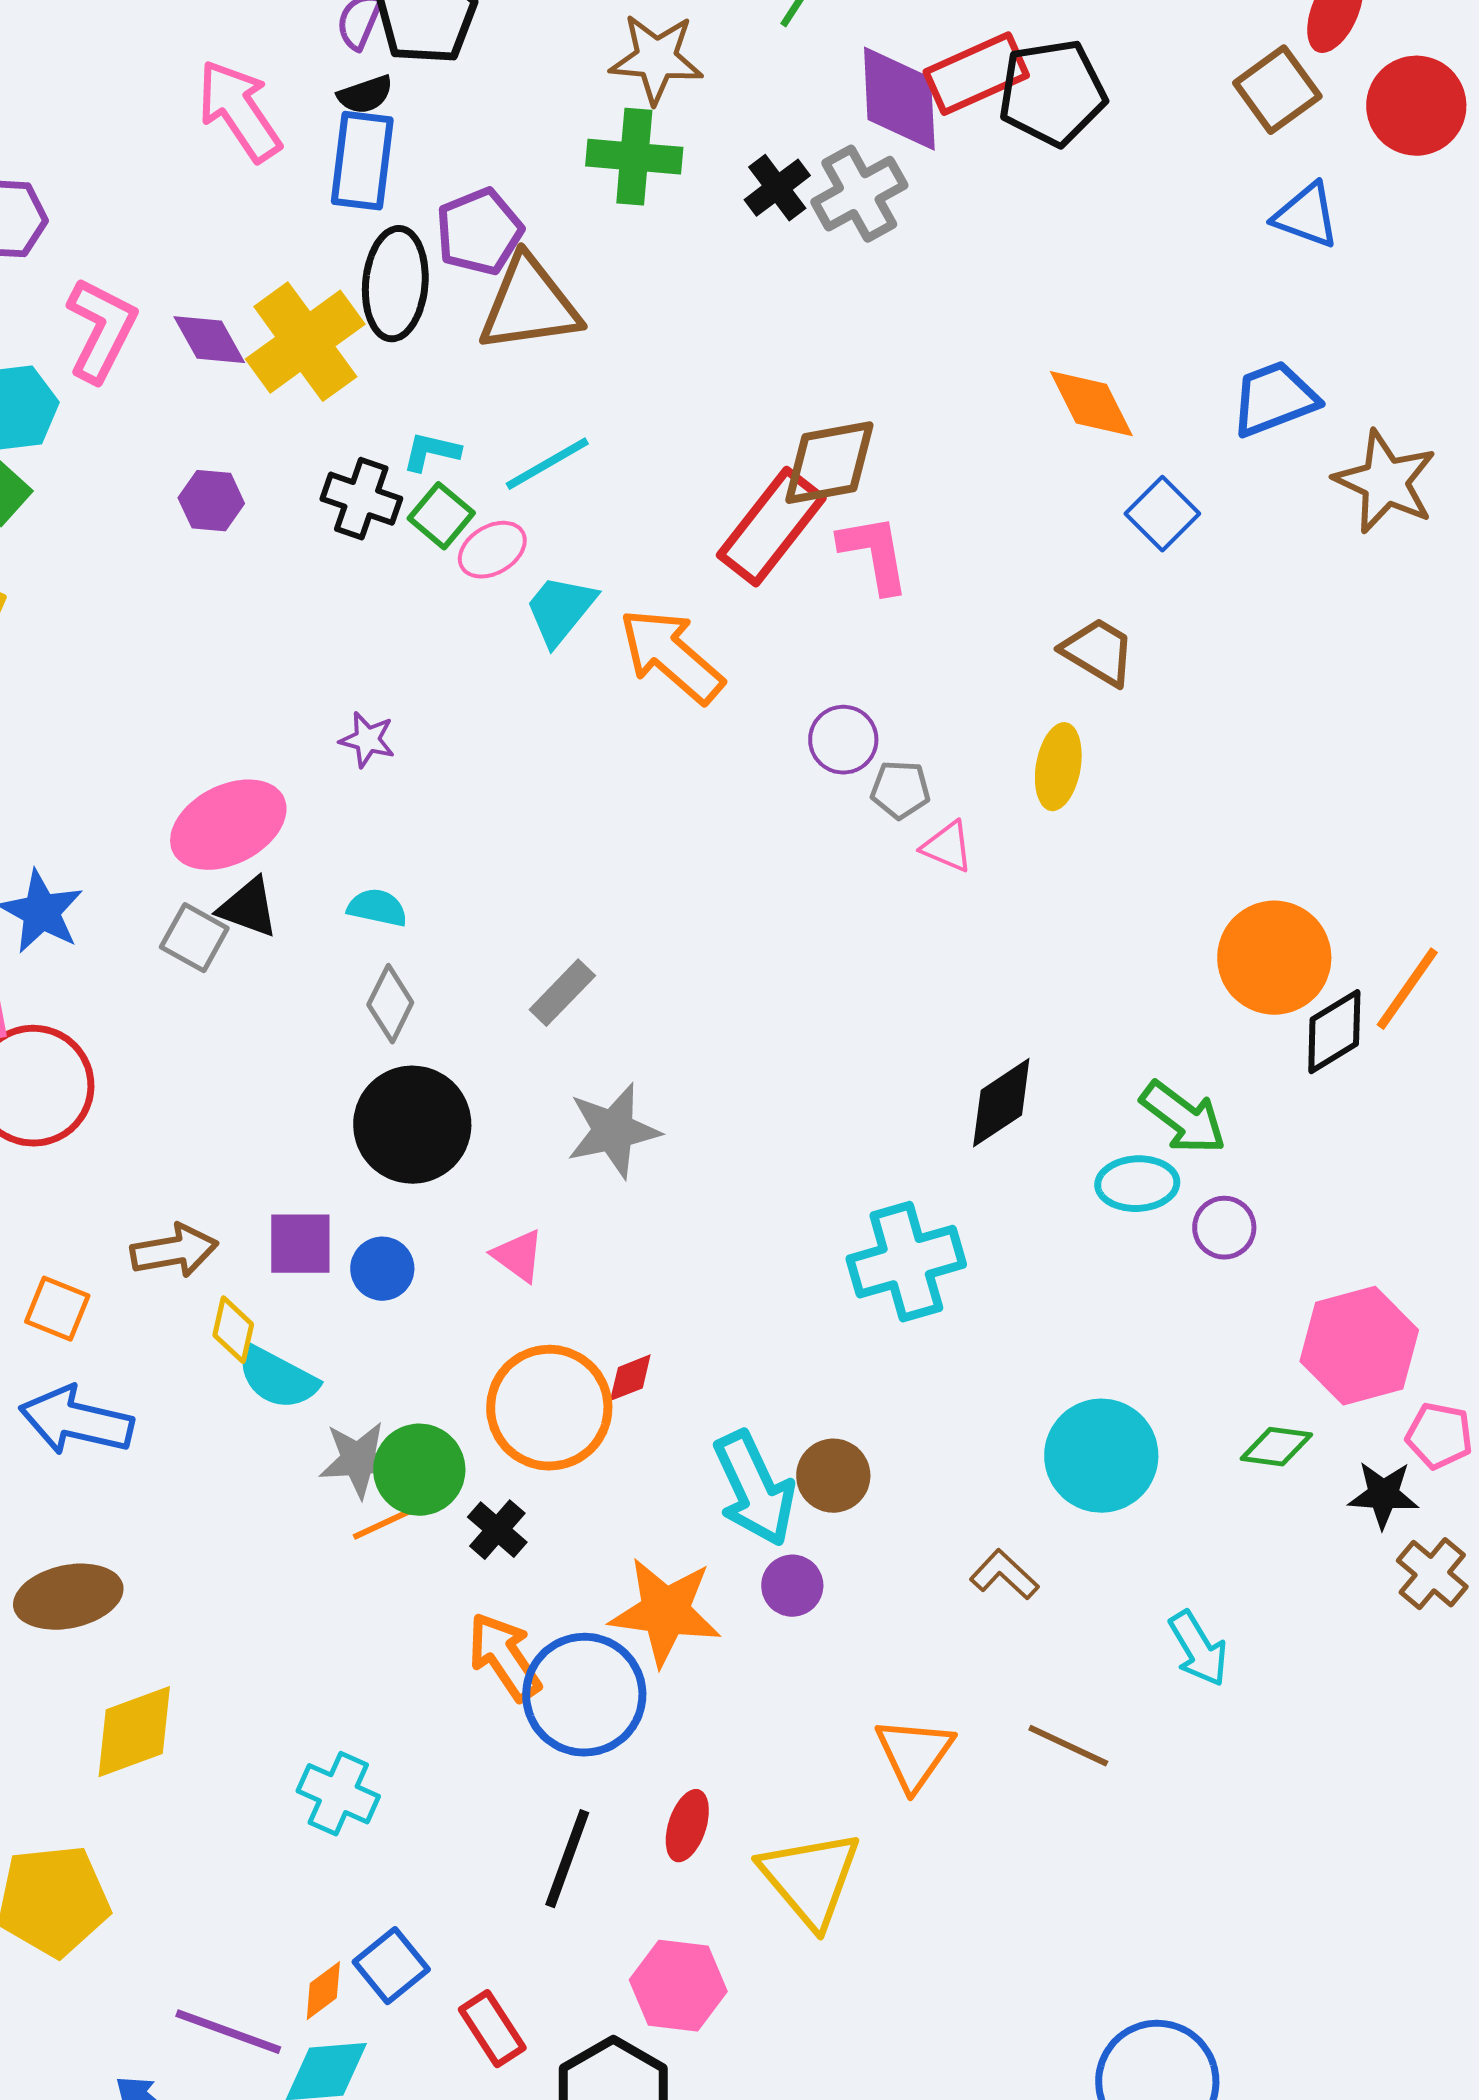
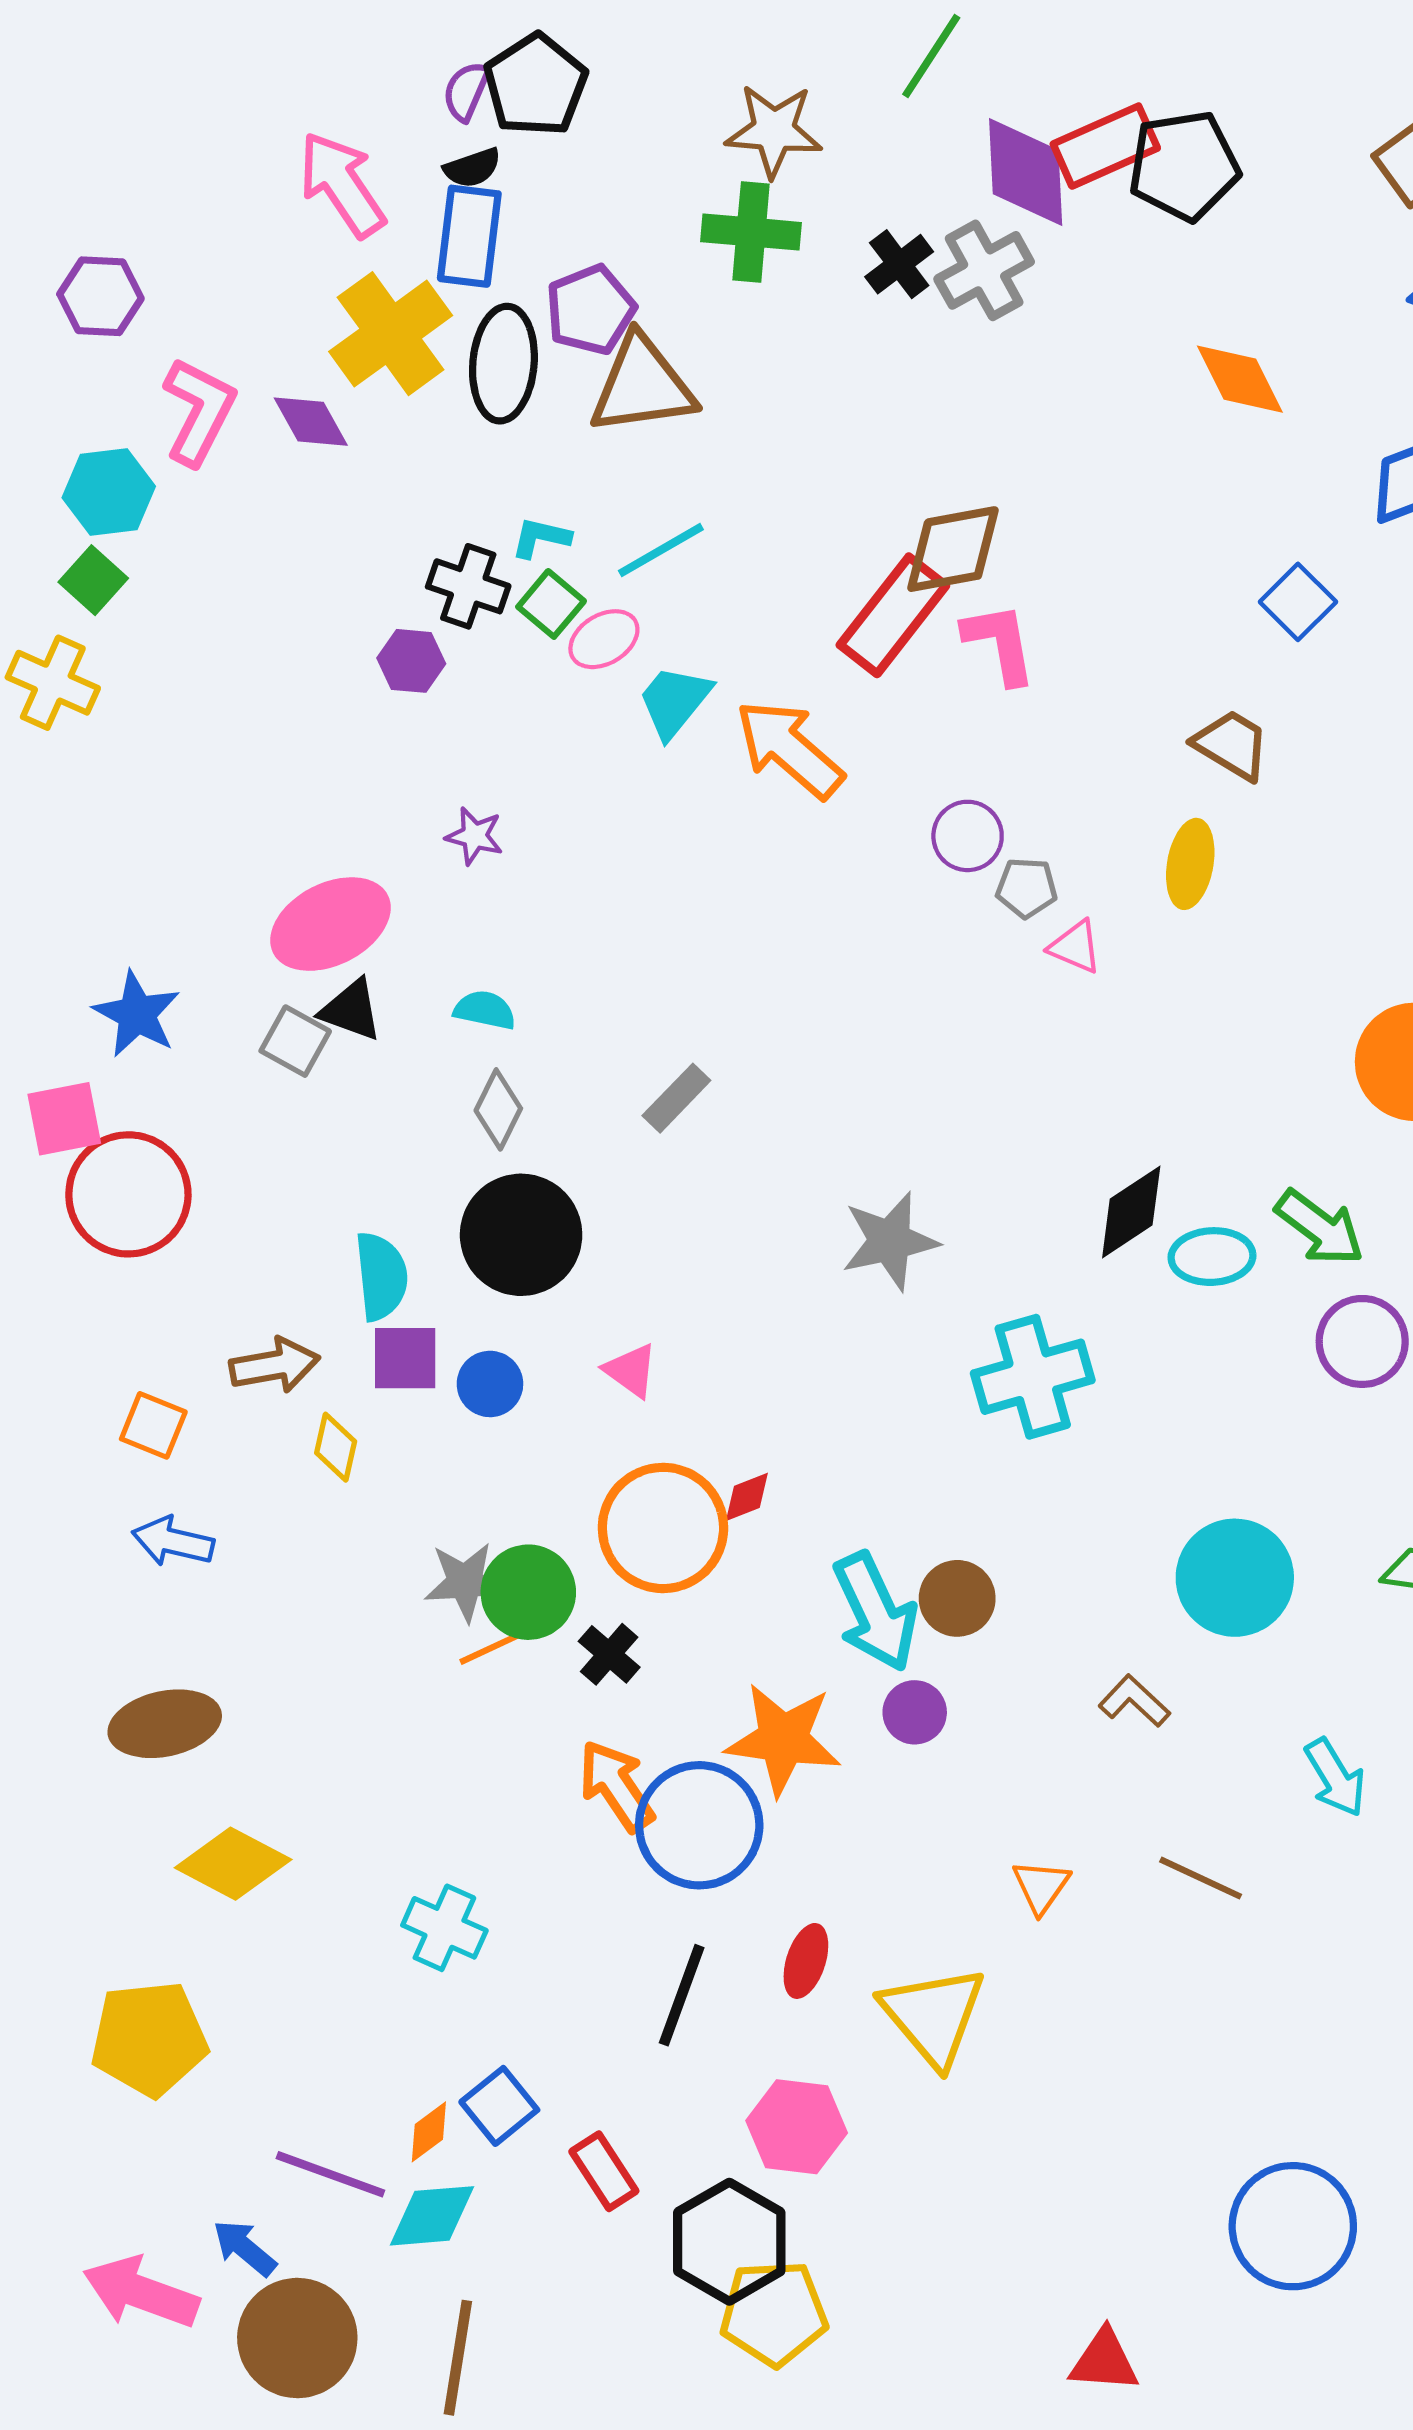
yellow cross: (305, 342) -> (391, 334), moved
orange diamond: (1091, 404) -> (1240, 379), moved
purple hexagon: (211, 501) -> (411, 661), moved
gray star: (613, 1131) -> (890, 1241), moved
cyan ellipse: (1137, 1184) -> (1212, 1257), moved
purple circle: (1224, 1228) -> (1362, 1341), size x1.4
cyan semicircle: (277, 1378) -> (381, 1276), moved, turned -124
blue arrow: (76, 1421) -> (173, 1541), size x0.7
yellow diamond: (134, 1732) -> (233, 1864), turned 48
orange triangle: (914, 1754) -> (1041, 1886), size x0.7

